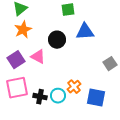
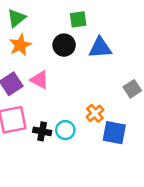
black circle: (57, 40) -> (64, 45), moved
orange cross: (74, 87) -> (95, 113), moved

